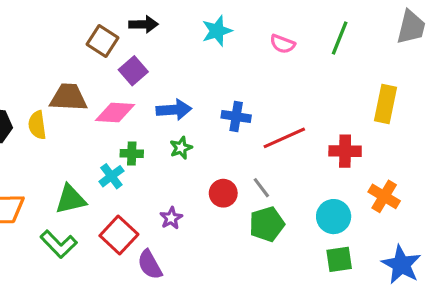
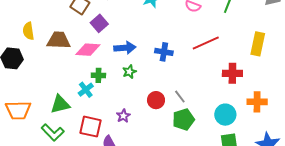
yellow semicircle: (37, 125) -> (28, 31), moved
red line: (284, 138) -> (206, 43), moved
orange cross: (384, 196) -> (257, 102), turned -30
red square: (119, 235) -> (91, 127), turned -30

